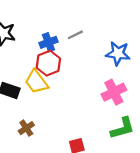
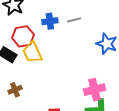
red hexagon: (48, 63) -> (23, 36), moved
pink cross: (114, 92) -> (95, 90), moved

